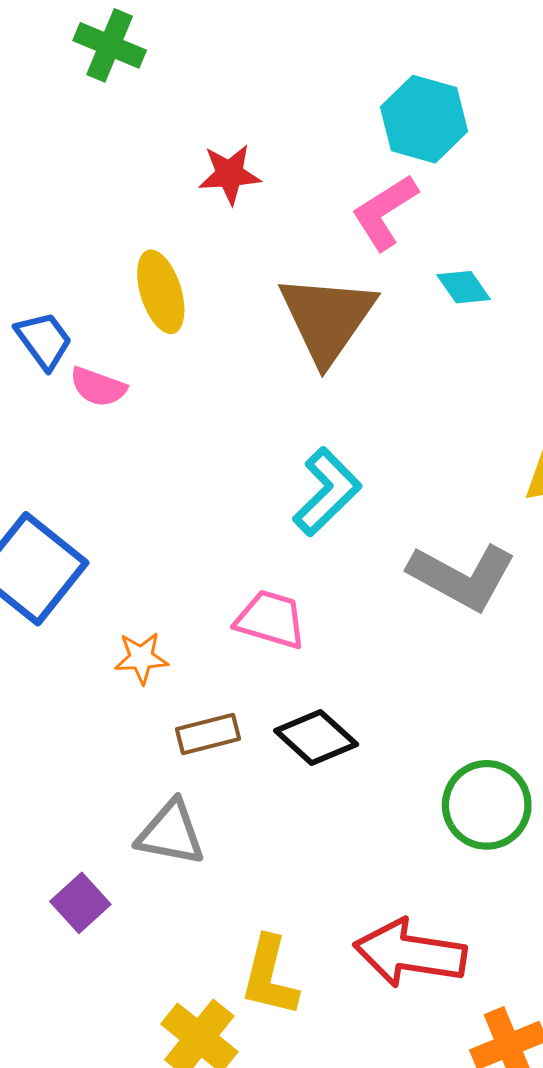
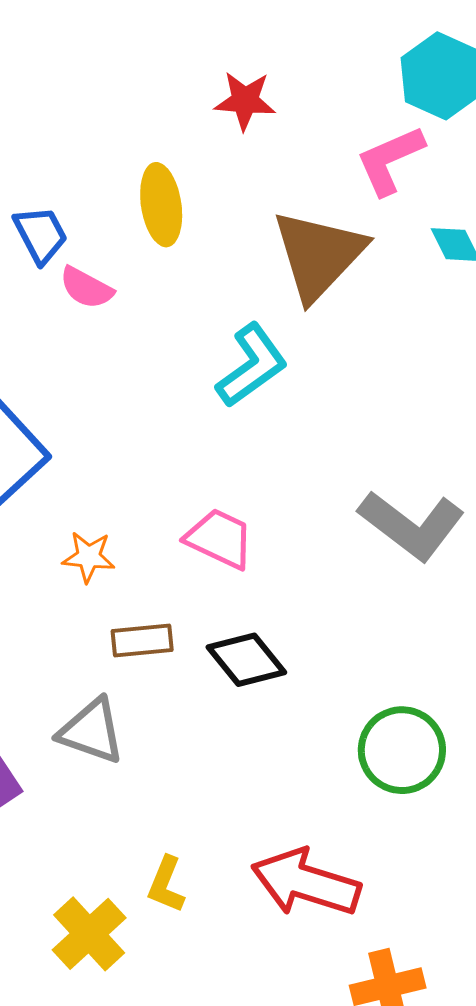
cyan L-shape: (327, 492) -> (252, 365), moved
yellow L-shape: (269, 976) -> (166, 885), size x0.7

